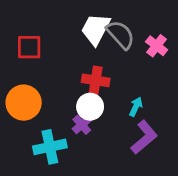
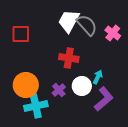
orange circle: (24, 103) -> (26, 85), moved
white circle: (90, 107) -> (82, 86), moved

